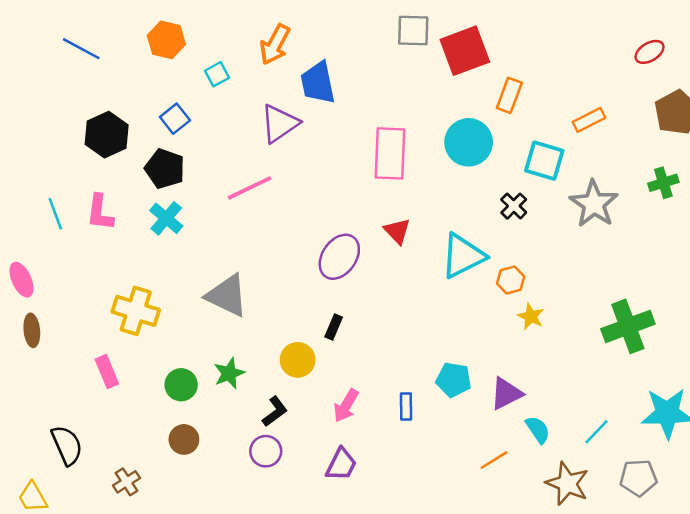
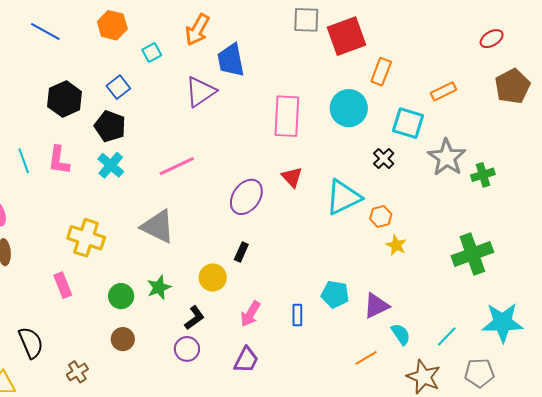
green cross: (663, 183) -> (483, 175), moved
pink line: (249, 188) -> (177, 166), moved

